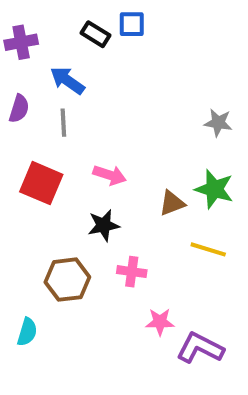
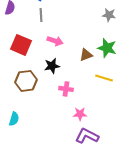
gray line: (63, 123) -> (41, 15), moved
brown hexagon: (67, 280) -> (26, 81), moved
purple L-shape: (200, 348) -> (87, 136), moved

